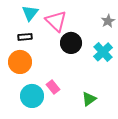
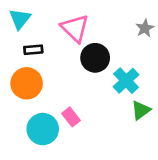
cyan triangle: (30, 13) -> (20, 19), moved
cyan cross: (103, 52) -> (126, 81), moved
green triangle: (89, 99) -> (141, 110), moved

